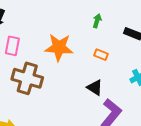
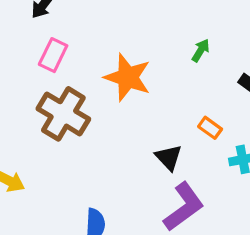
orange rectangle: (101, 55) -> (210, 128), moved

